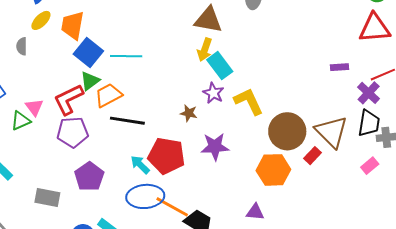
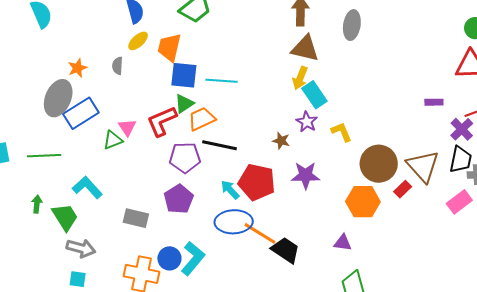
blue square: (88, 52) -> (184, 75), turned -36
yellow L-shape: (249, 101) -> (342, 132), size x0.7
purple pentagon: (73, 132) -> (185, 158), moved
pink rectangle: (370, 166) -> (459, 202), size x1.4

